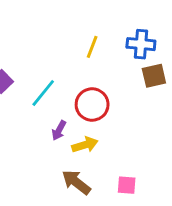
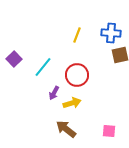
pink square: (127, 185) -> (109, 131), moved

